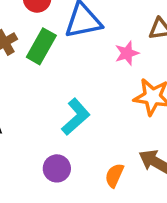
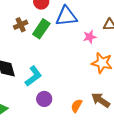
cyan L-shape: (76, 117) -> (33, 76), moved

